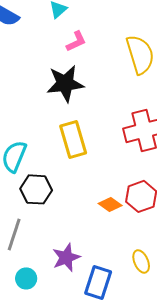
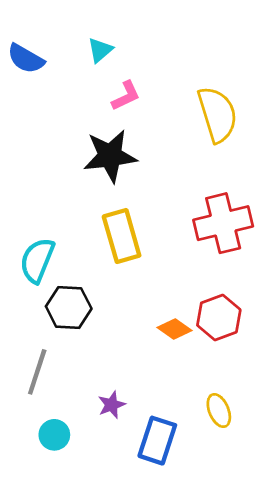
purple star: (66, 257) -> (112, 405), size x0.7

